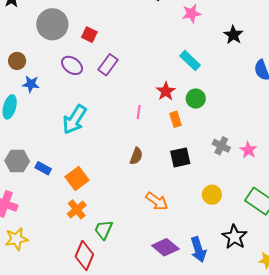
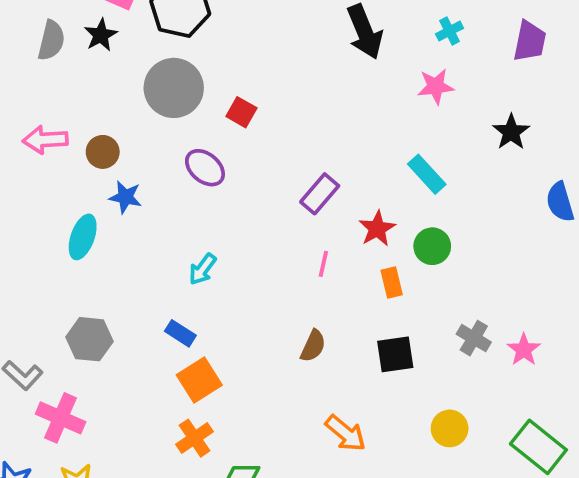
purple rectangle: (108, 65) -> (320, 194), moved
cyan arrow: (75, 119) -> (202, 269), size x0.6
blue rectangle: (43, 168) -> (180, 333), moved

